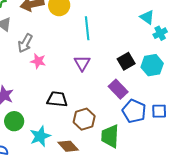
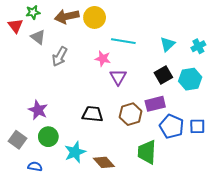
cyan triangle: (147, 17) -> (168, 44), moved, turned 42
cyan line: (87, 28) -> (123, 41), turned -75
pink star: (38, 61) -> (103, 59), moved
purple rectangle: (118, 89) -> (155, 104), turned -60
brown hexagon: (84, 119) -> (131, 114), moved

